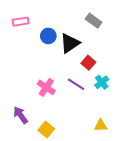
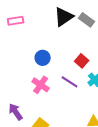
blue circle: (48, 36) -> (43, 58), moved
black triangle: (70, 43) -> (64, 17), moved

